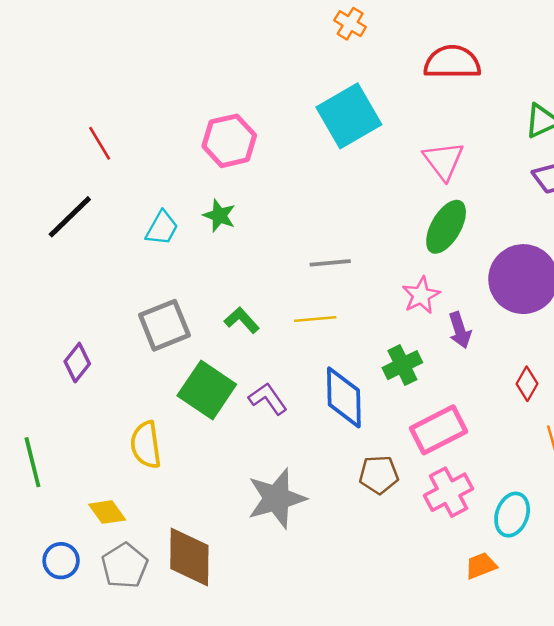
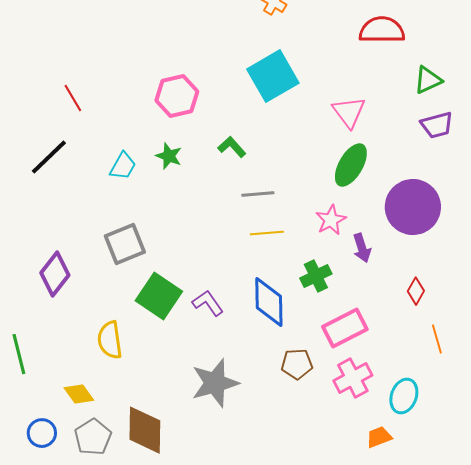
red semicircle: (452, 62) -> (382, 30), moved
yellow line: (315, 319) -> (267, 233), moved
green L-shape: (242, 320) -> (232, 147), moved
purple diamond: (77, 363) -> (55, 274), size x1.4

